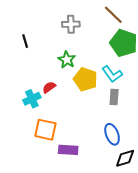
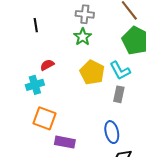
green star: (67, 60) -> (83, 37), moved
red semicircle: (49, 87) -> (47, 65), moved

